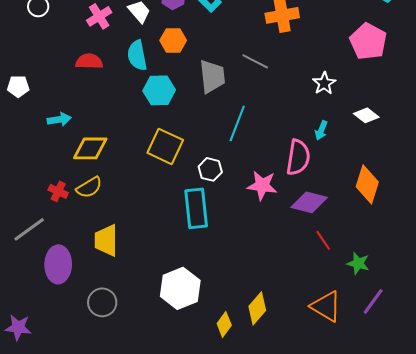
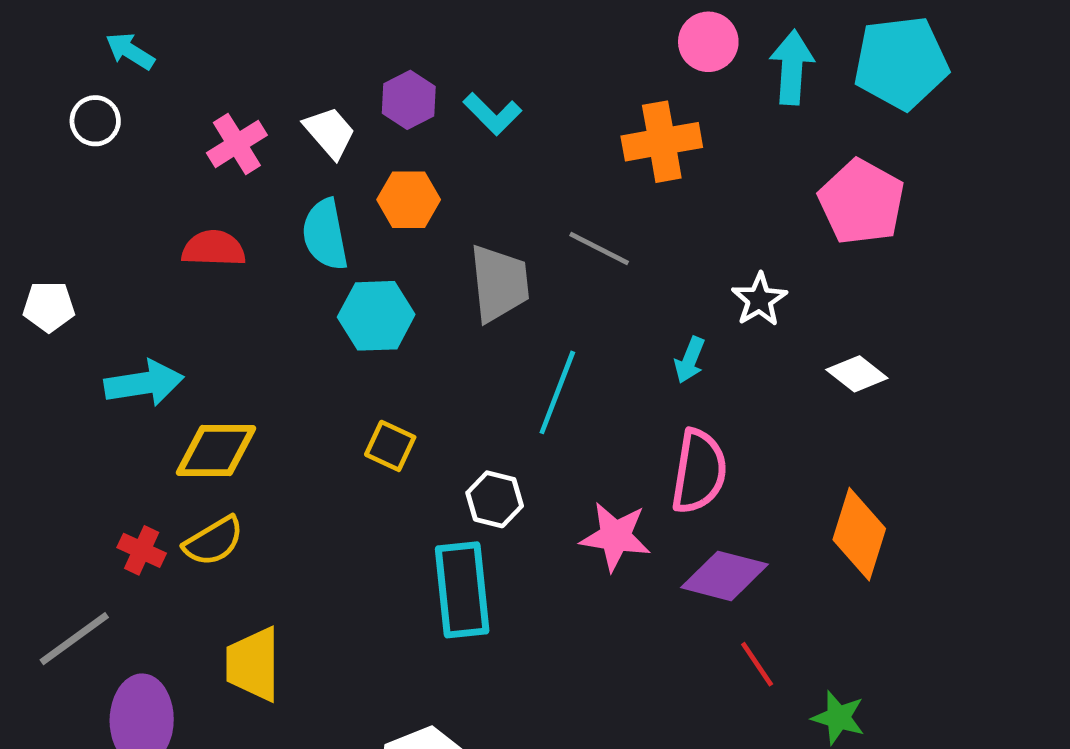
cyan arrow: (59, 119) -> (144, 383), size x1.4
cyan arrow: (321, 130) -> (690, 360), moved
yellow square: (165, 146) -> (390, 446), size x0.6

